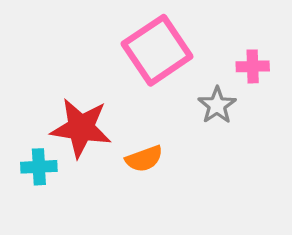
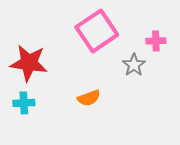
red star: (81, 128) -> (29, 63), moved

